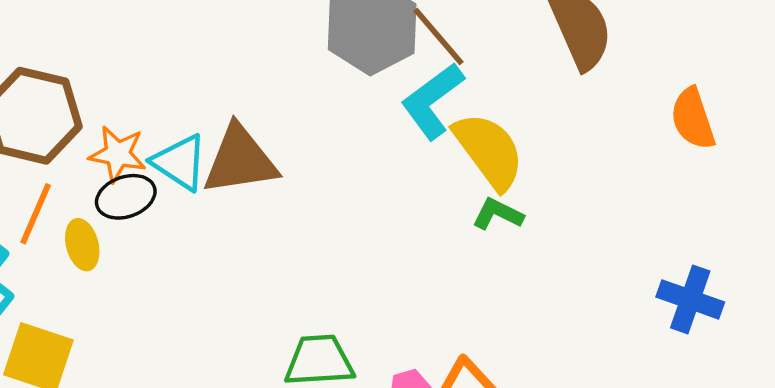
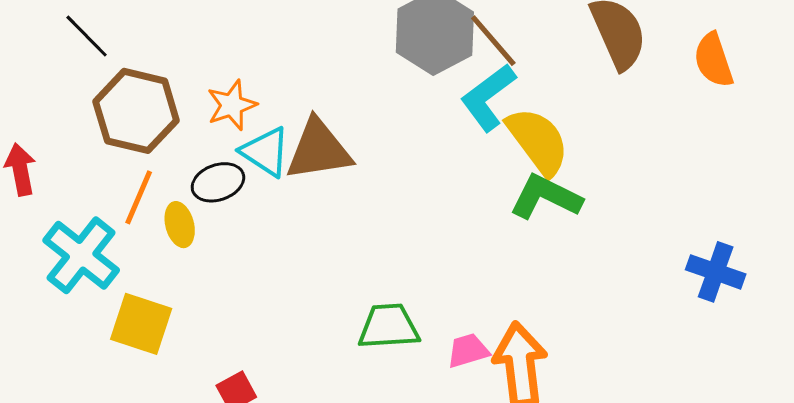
orange semicircle: (693, 119) -> (714, 60), moved
orange star: (118, 154) -> (232, 105), moved, turned -30
green L-shape: (498, 214) -> (546, 197), size x1.6

